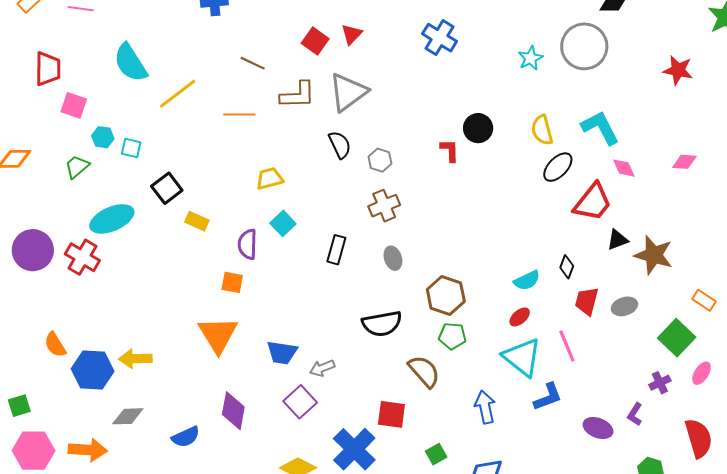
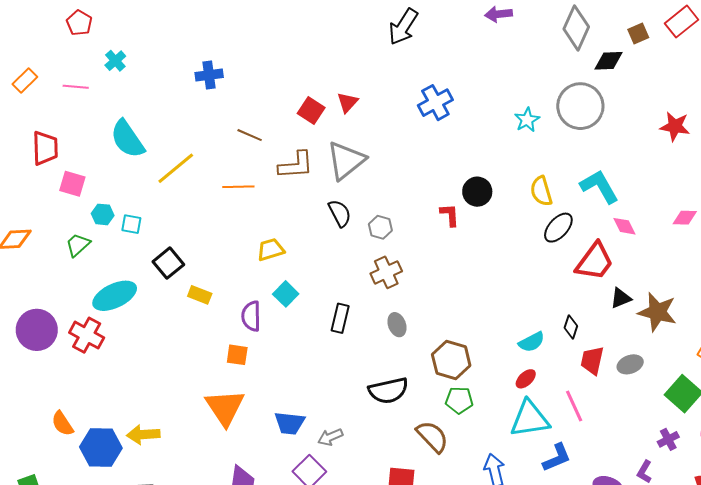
blue cross: (440, 38) -> (435, 103), turned 32
cyan triangle: (522, 357) -> (530, 419), turned -45

